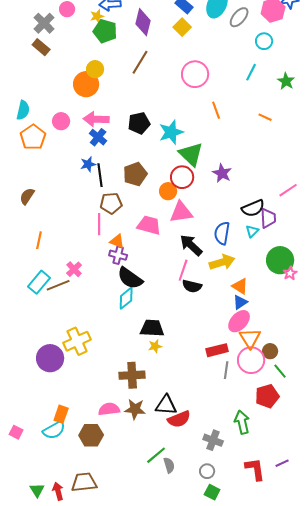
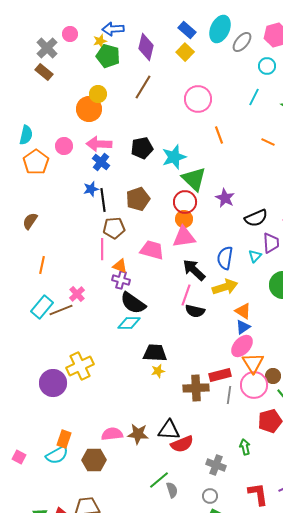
orange circle: (168, 191) -> (184, 219), moved
black semicircle: (253, 208) -> (256, 218), moved
cyan diamond: (126, 298) -> (129, 323), turned 40
brown cross: (132, 375) -> (196, 388), moved
green arrow: (242, 422) -> (245, 447), size x0.7

